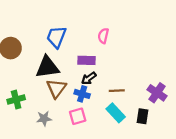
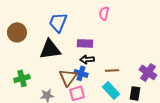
pink semicircle: (103, 36) -> (104, 13), moved
black arrow: (89, 78) -> (87, 59), turned 32
brown triangle: (56, 88) -> (68, 77), moved

